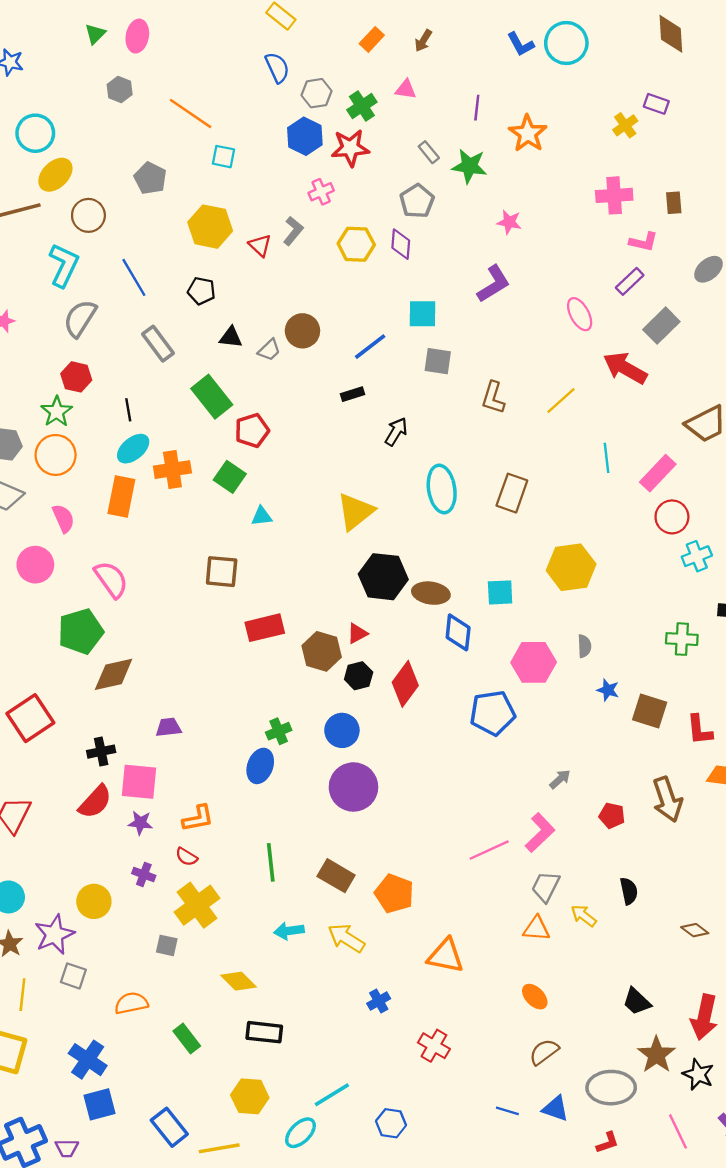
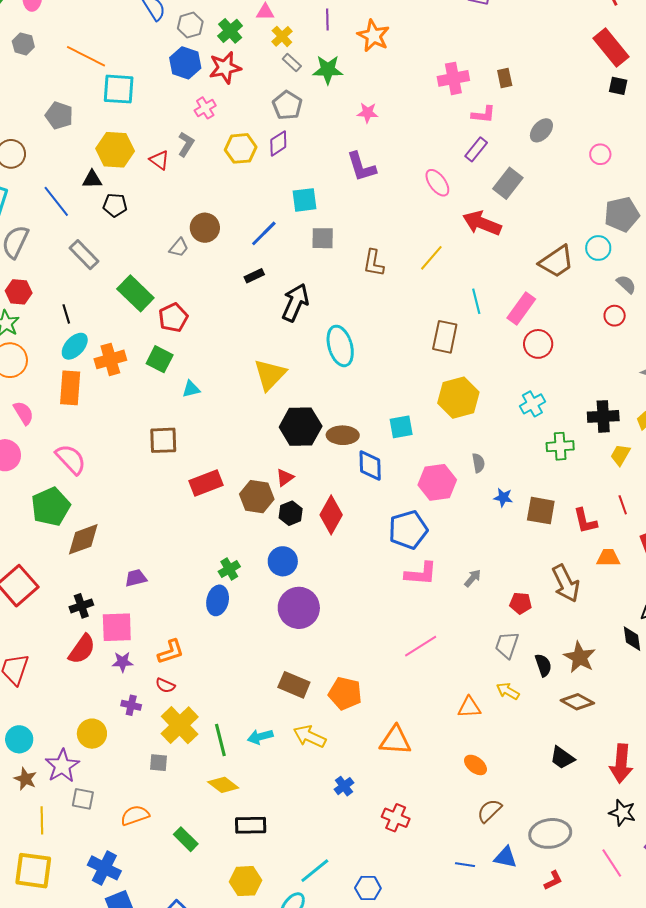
yellow cross: (625, 125) -> (282, 36), moved
cyan square: (224, 157) -> (119, 89), size x1.6
purple diamond: (401, 244) -> (278, 143), turned 60
purple L-shape: (494, 284) -> (361, 167), turned 112
black triangle: (231, 337) -> (92, 179), moved
black arrow: (396, 432) -> (295, 302), size x1.5
brown rectangle: (512, 493) -> (445, 337), moved
cyan cross: (697, 556) -> (532, 404), moved
pink L-shape: (540, 833) -> (421, 574), moved, turned 56
green line: (271, 862) -> (220, 740), moved
gray trapezoid: (546, 887) -> (507, 645), moved
brown diamond: (695, 930) -> (577, 702), moved, size x1.4
brown star: (656, 1055) -> (580, 657), moved

